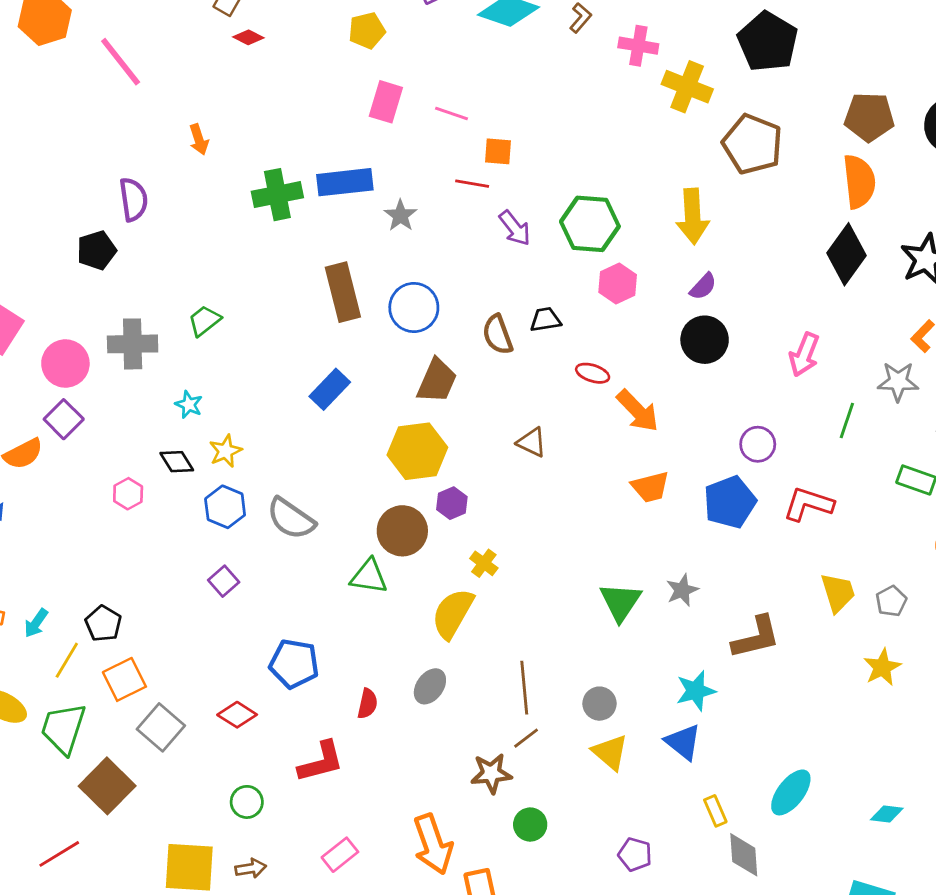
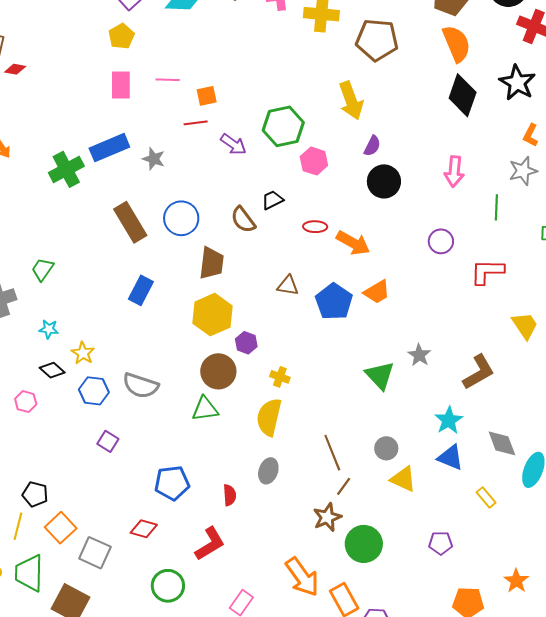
yellow pentagon: (367, 30) -> (121, 36), moved
blue pentagon: (730, 502) -> (334, 302), moved
green circle: (247, 802) -> (168, 586), size x1.4
green circle: (530, 825) -> (364, 544), size x1.6
gray diamond: (744, 855) -> (502, 443), moved

